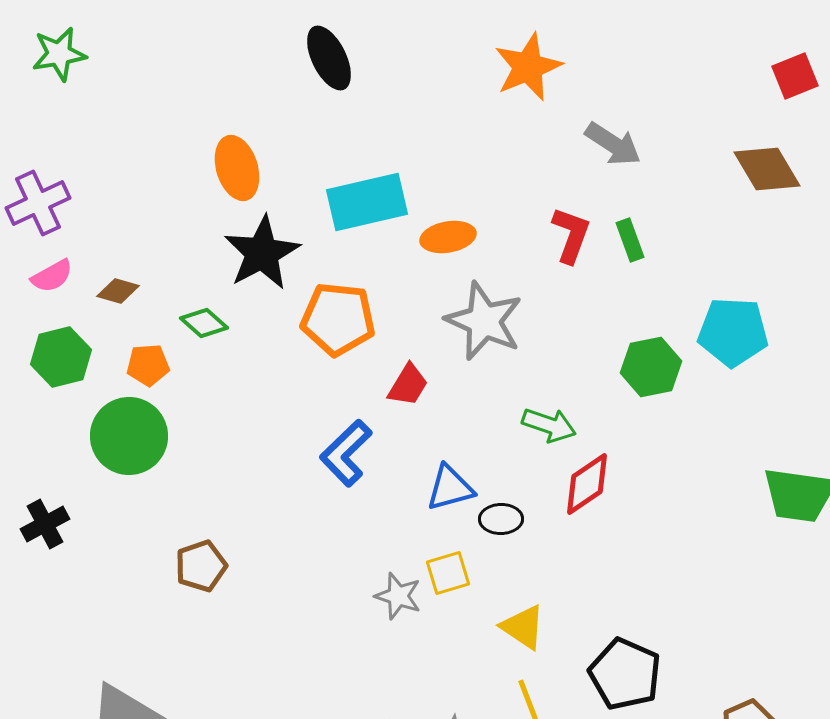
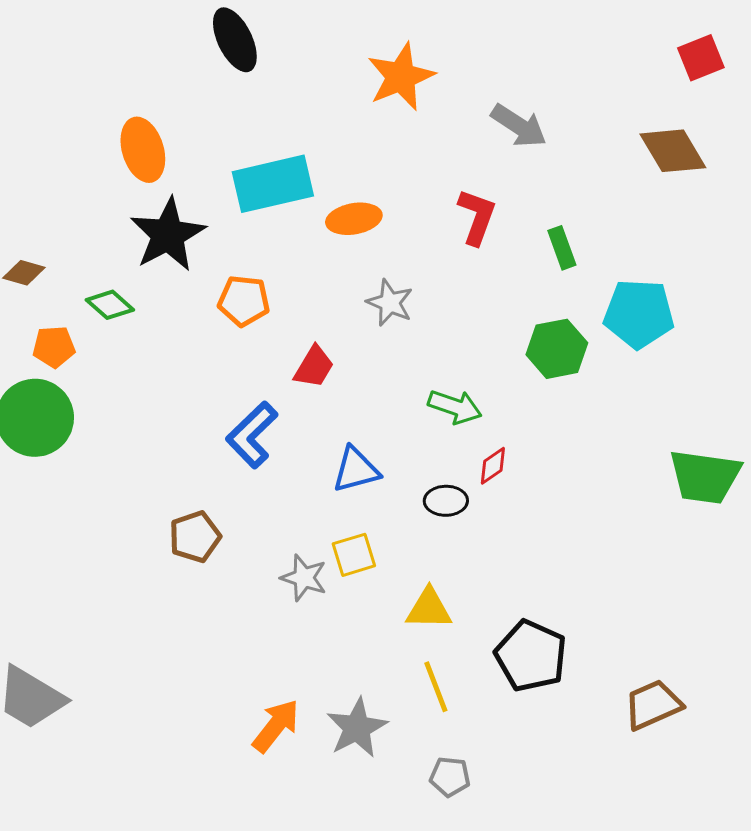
orange star: (528, 67) -> (401, 77), moved
green rectangle: (630, 240) -> (562, 248), moved
orange pentagon: (338, 319) -> (244, 301), size x0.7
gray star: (484, 321) -> (390, 303), size x0.6
red diamond: (587, 484) -> (493, 466), size x0.6
black ellipse: (501, 519) -> (446, 501), moved
brown pentagon: (201, 566) -> (195, 537), moved
yellow triangle: (523, 627) -> (429, 609), turned -33

